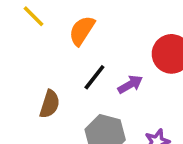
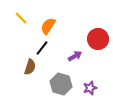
black line: (94, 77) -> (42, 48), moved

